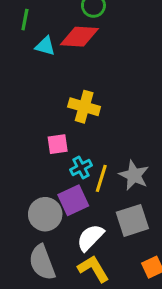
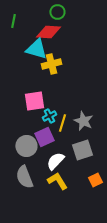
cyan triangle: (45, 46) -> (36, 49), moved, size x1.6
yellow cross: (84, 107) -> (51, 64), moved, turned -30
pink square: (58, 144) -> (34, 101), size x1.5

